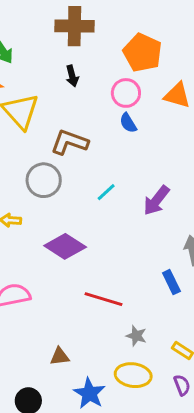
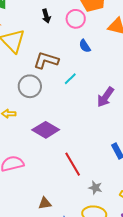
pink circle: (126, 93) -> (76, 19), moved
cyan line: (106, 192) -> (70, 79), moved
red line: (104, 299) -> (73, 164), turned 45

